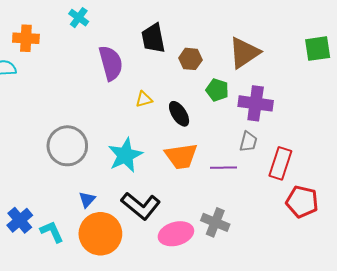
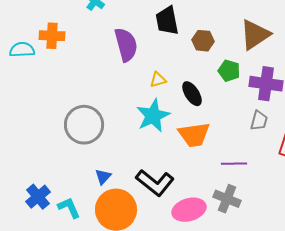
orange cross: (26, 38) -> (52, 36), moved
cyan star: (125, 155) -> (153, 116), moved
purple line: (224, 168) -> (234, 164), moved

